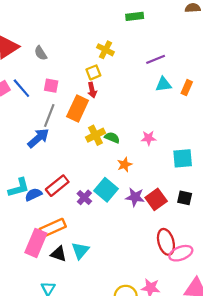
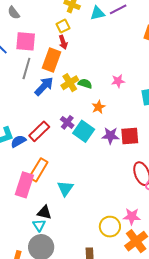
cyan triangle: (163, 84) -> (97, 13), moved
pink square: (51, 86) -> (26, 41), size x1.5
blue arrow: (38, 138) -> (44, 86), moved
purple cross: (84, 197) -> (67, 122), moved
red square: (156, 199) -> (130, 136), turned 36
orange rectangle: (53, 228) -> (38, 170), turned -30
black triangle: (59, 254) -> (44, 212), moved

